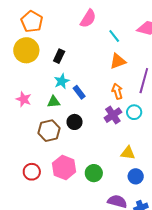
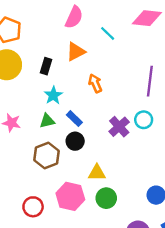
orange triangle: (118, 61) -> (76, 52), moved
orange arrow: (117, 91) -> (95, 83), moved
blue rectangle: (79, 92) -> (74, 119), moved
yellow triangle: (128, 153) -> (97, 173), moved

